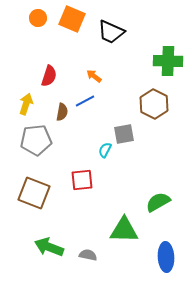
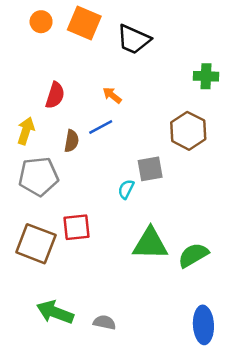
green cross: (168, 61) -> (206, 76), size x0.7
red square: (82, 180) -> (77, 227), moved
green triangle: (124, 230) -> (150, 244), moved

